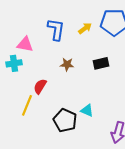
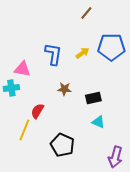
black rectangle: (101, 63) -> (93, 98), moved
cyan triangle: (87, 110) -> (98, 122), moved

